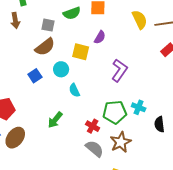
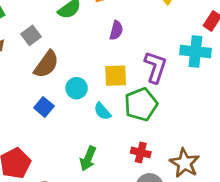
gray square: (48, 25) -> (31, 35), moved, turned -32
yellow square: (81, 52) -> (116, 76), moved
cyan cross: (139, 107) -> (195, 52), moved, size x1.5
green pentagon: (115, 112) -> (141, 104), moved

